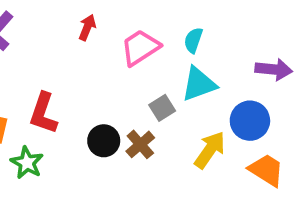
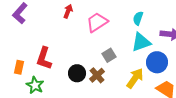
cyan semicircle: (193, 40) -> (138, 18), moved
cyan triangle: (199, 84) -> (141, 42), moved

